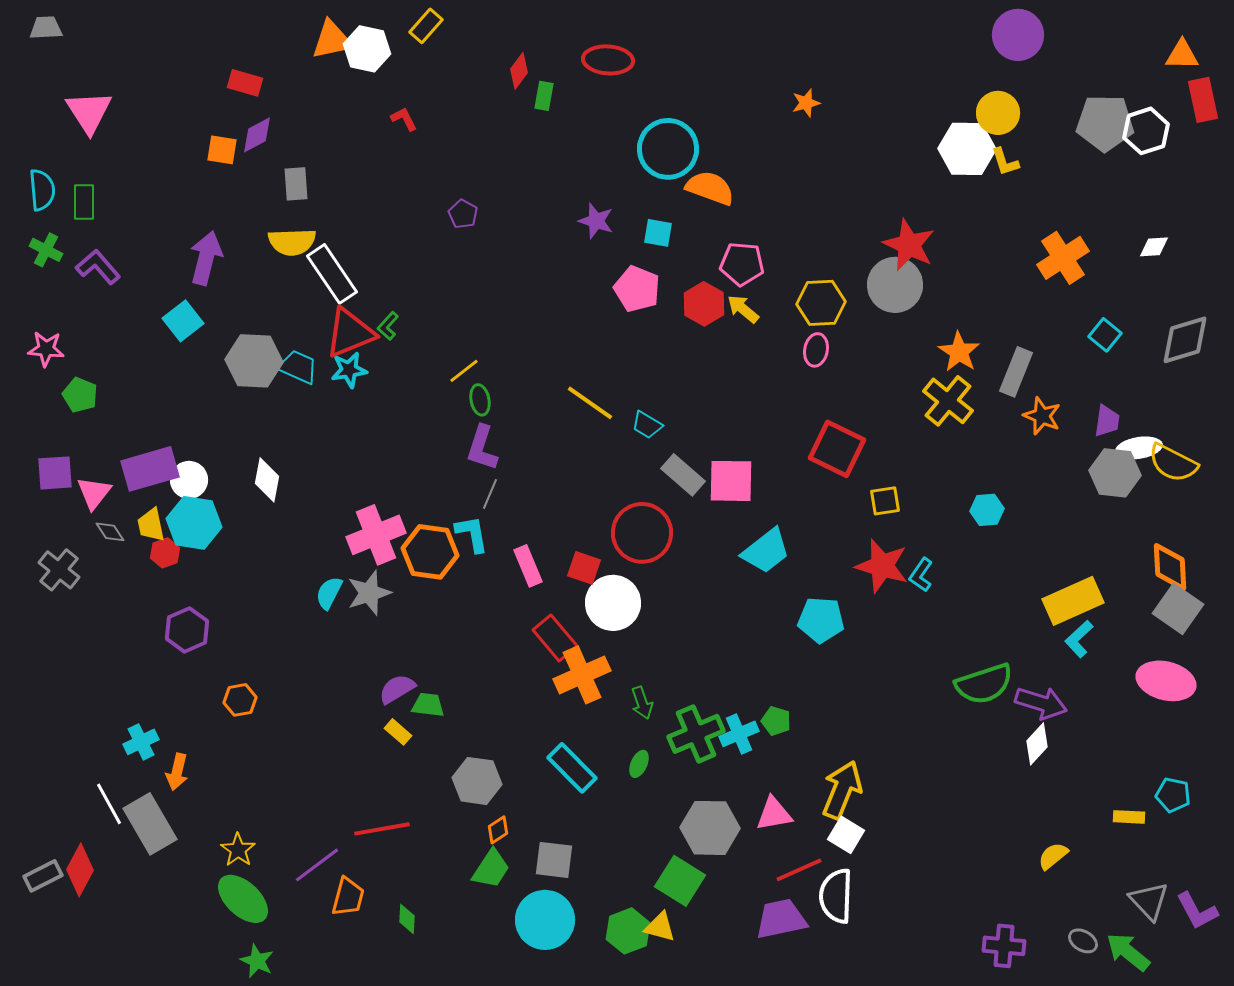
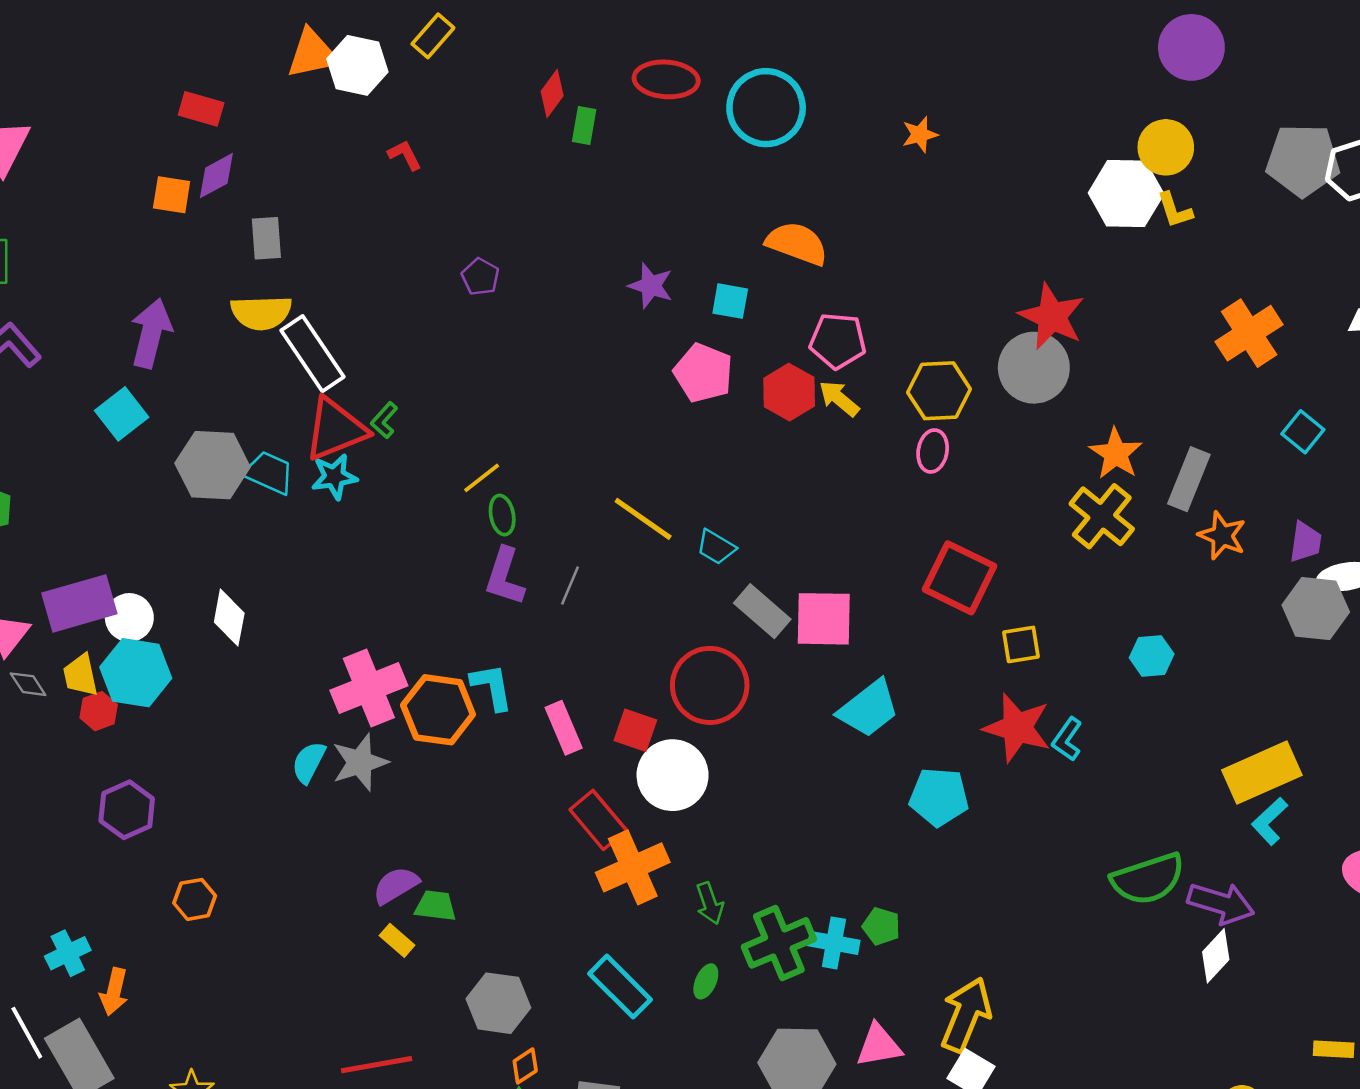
cyan circle: (668, 149) -> (766, 108), moved
gray line: (490, 494) -> (570, 586), moved
cyan cross: (739, 734) -> (834, 943), turned 33

